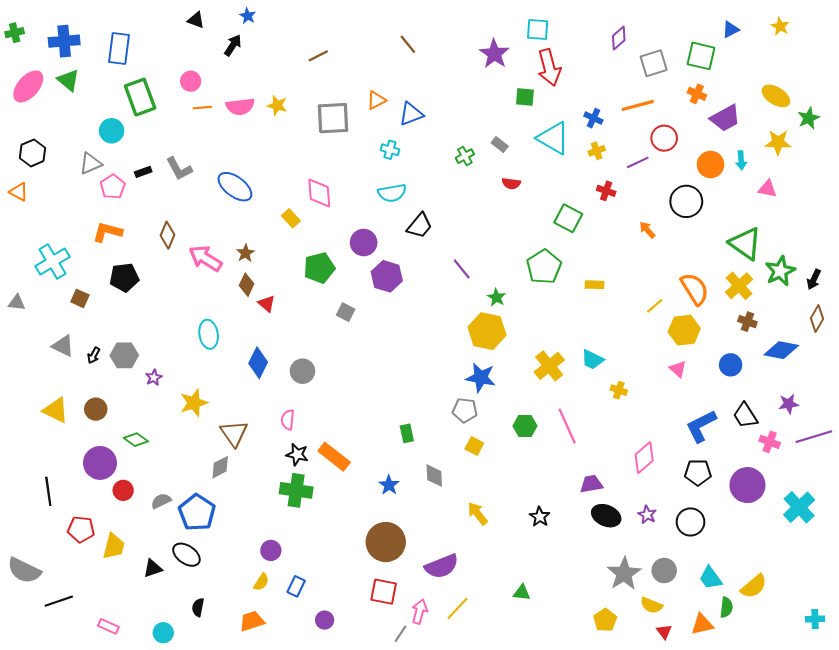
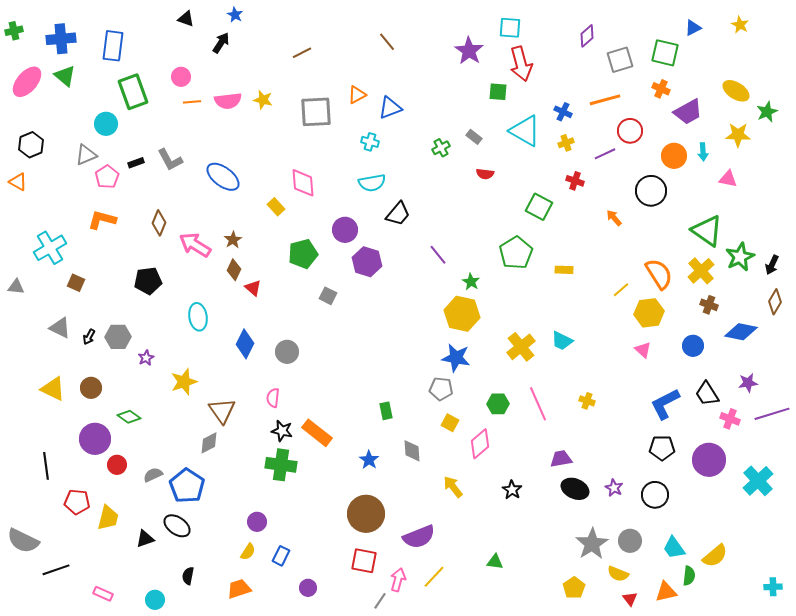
black pentagon: (124, 277) -> (148, 281), moved
yellow cross: (619, 390) -> (587, 401), moved
pink diamond: (644, 458) -> (480, 444), moved

